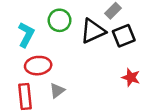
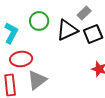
gray triangle: (57, 91) -> (37, 80), size x1.5

